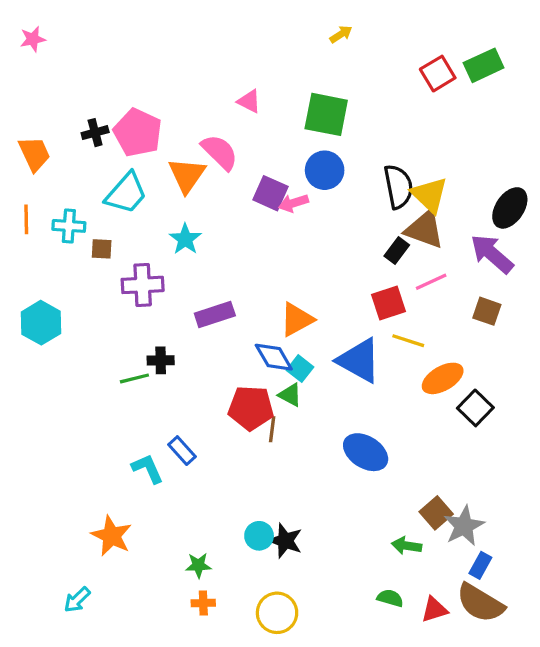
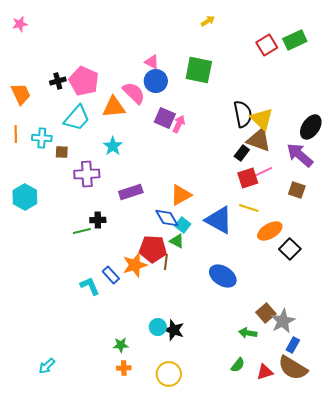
blue circle: (325, 170) -> (156, 81), moved
orange triangle: (187, 175) -> (114, 107), turned 50
pink arrow: (293, 203) -> (179, 124), turned 132
red square: (389, 303) -> (248, 178), moved
orange star: (111, 536) -> (135, 265), moved, turned 30
green semicircle: (390, 598) -> (238, 365), turned 112

